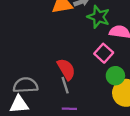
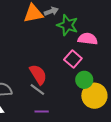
gray line: (65, 85) -> (37, 89), turned -35

